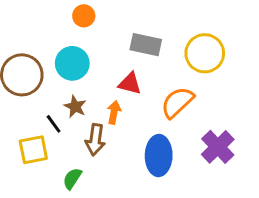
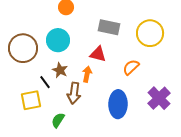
orange semicircle: (177, 102) -> (131, 67), size x0.7

